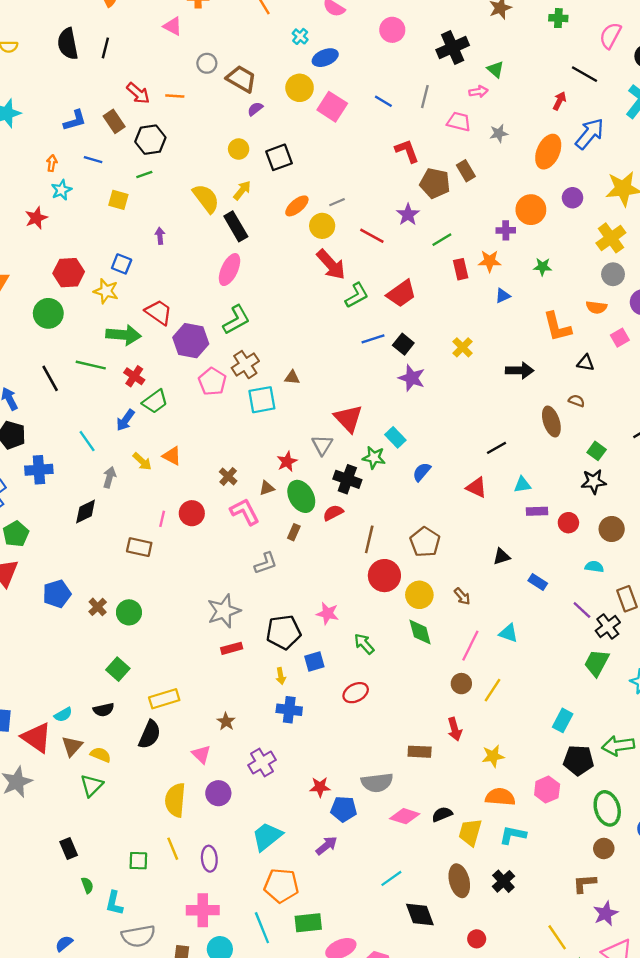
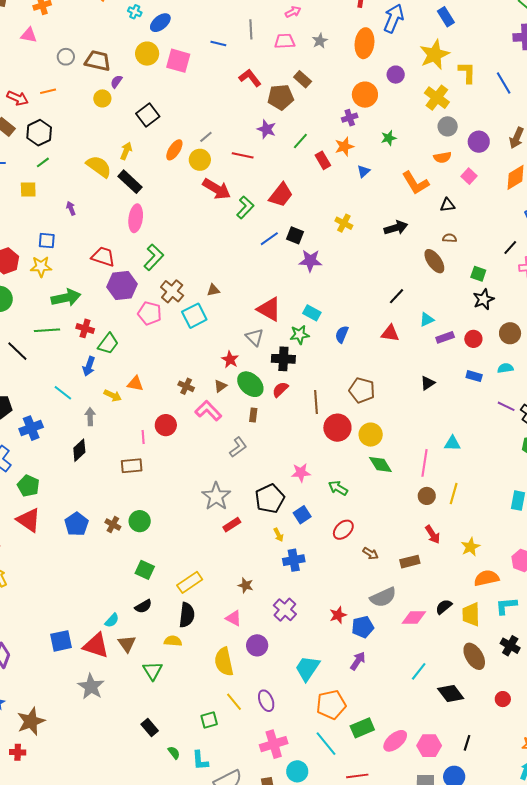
yellow circle: (239, 149) -> (102, 98), moved
red trapezoid: (159, 312) -> (103, 257), moved
blue rectangle: (538, 582) -> (474, 376), moved
brown arrow: (462, 596) -> (371, 553), moved
yellow semicircle: (101, 755) -> (173, 641), moved

